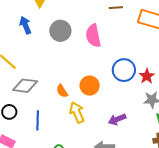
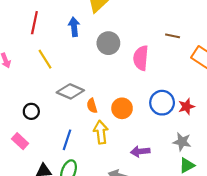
red star: (147, 76) -> (186, 107), moved
gray diamond: (25, 86) -> (70, 91), moved
blue line: (38, 120) -> (67, 140), moved

